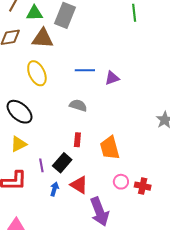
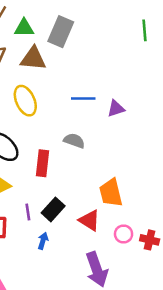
red rectangle: (77, 140) -> (42, 163), moved, size x1.5
red triangle: (79, 185) -> (89, 220), moved

